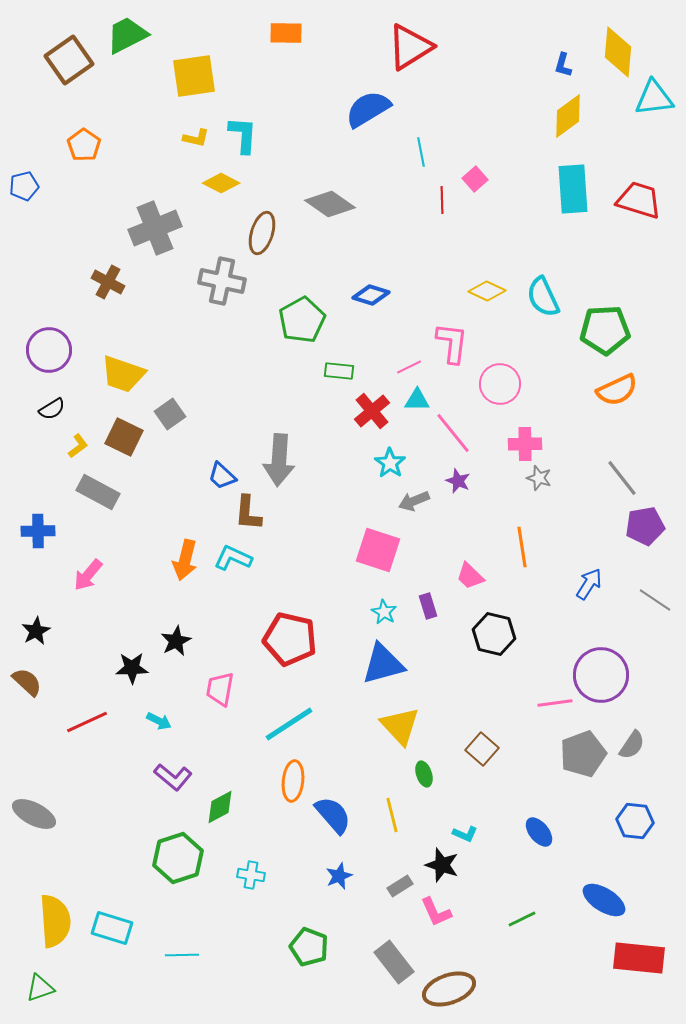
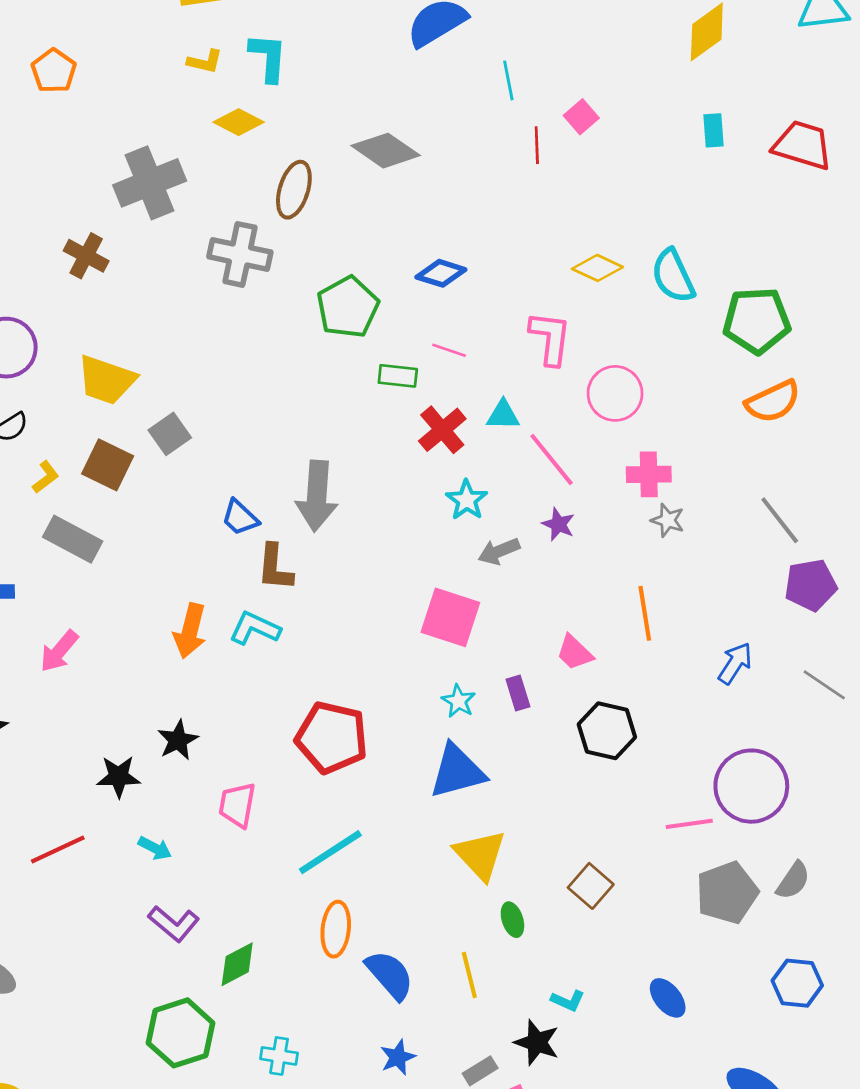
cyan rectangle: (573, 189) -> (714, 130), size x0.5
pink line: (409, 367) -> (449, 350), moved, turned 45

